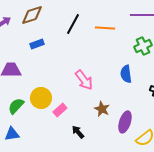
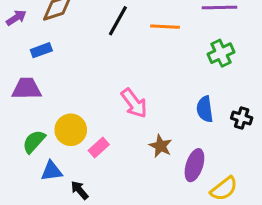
blue rectangle: (37, 44) -> (41, 50), moved
blue semicircle: (126, 74) -> (205, 109), moved
black arrow: (78, 132) -> (80, 190), moved
blue triangle: (12, 134) -> (52, 171), moved

